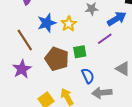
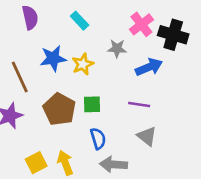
purple line: (105, 39) -> (139, 104), moved, turned 35

